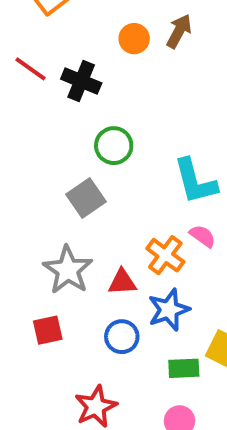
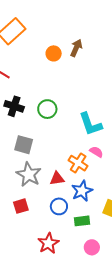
black cross: (81, 81) -> (14, 106), moved
gray square: (86, 198) -> (24, 145), moved, turned -36
green rectangle: (184, 368) -> (82, 221), moved

